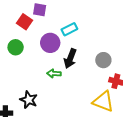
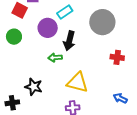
gray circle: (103, 60) -> (102, 22), moved, size x1.6
yellow triangle: (103, 101) -> (77, 82), moved

